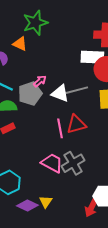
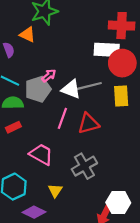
pink line: (60, 128) -> (62, 118), moved, turned 30
pink trapezoid: (52, 163) -> (41, 154), moved
yellow triangle: (46, 202) -> (55, 191), moved

